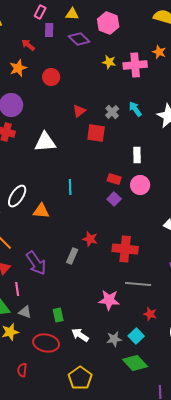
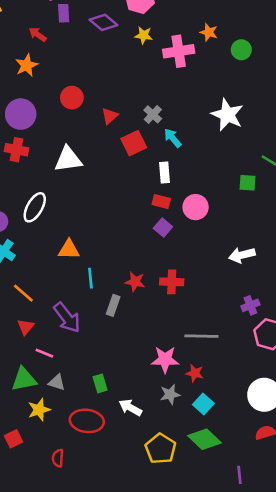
yellow star: (109, 62) -> (144, 35), moved
red circle: (51, 77) -> (72, 98), moved
cyan arrow: (135, 109) -> (173, 138), moved
red square: (96, 133) -> (134, 143), turned -30
white rectangle: (137, 155) -> (164, 173), moved
cyan line: (70, 187) -> (90, 278), moved
white ellipse: (17, 196) -> (35, 207), moved
red cross: (125, 249) -> (172, 282), moved, size x0.7
pink line: (17, 289) -> (44, 353), turned -56
red star: (150, 314) -> (195, 373), moved
gray star: (114, 339) -> (170, 394), moved
yellow pentagon: (80, 378) -> (161, 449), moved

